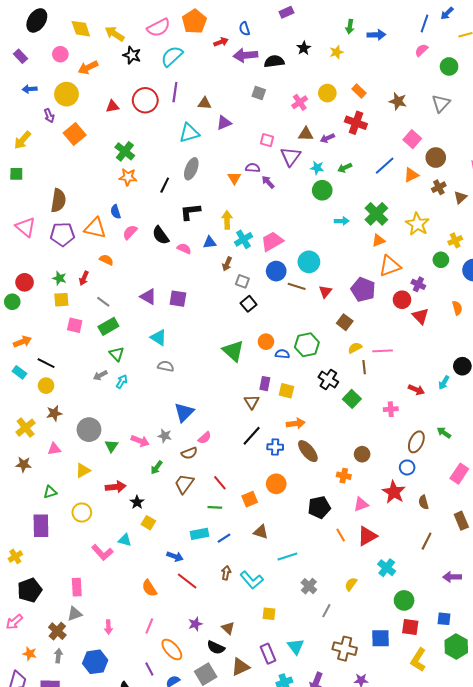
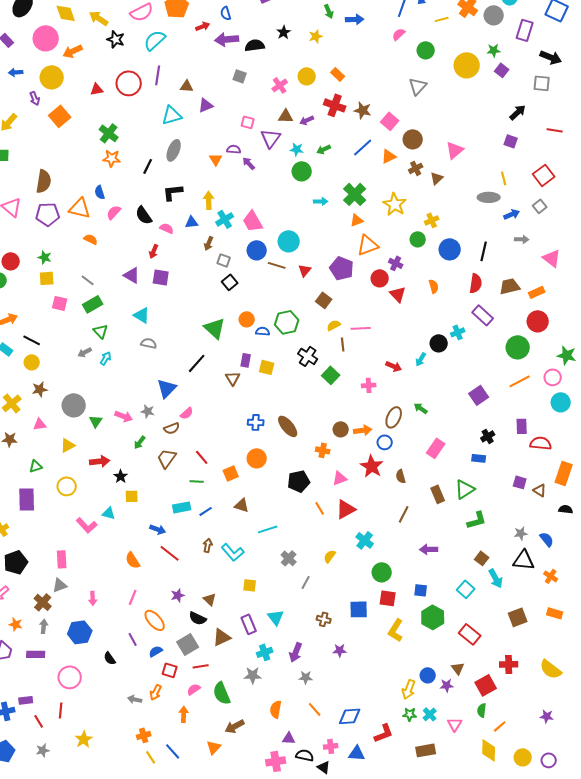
green arrow: (350, 27) -> (329, 11), turned -32
pink circle: (60, 54) -> (46, 38), size x1.6
brown star: (398, 101) -> (363, 110), moved
pink trapezoid: (272, 241) -> (253, 221), turned -90
red arrow: (84, 278) -> (154, 251), moved
orange arrow: (296, 423) -> (363, 430), moved
black line: (252, 436) -> (197, 363), moved
yellow square: (148, 523) -> (132, 496), turned -32
brown cross: (345, 649) -> (324, 619), size x0.6

